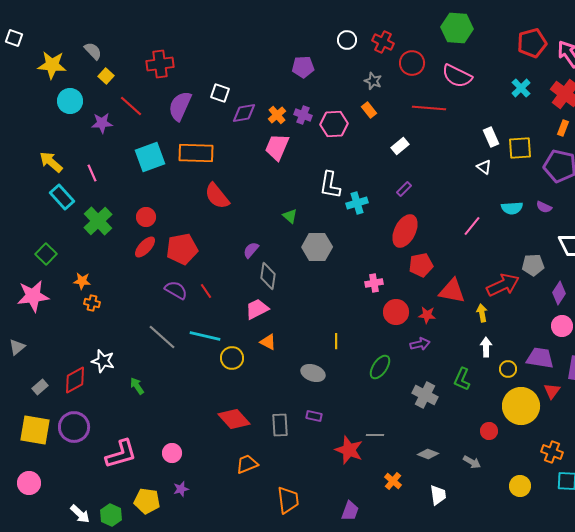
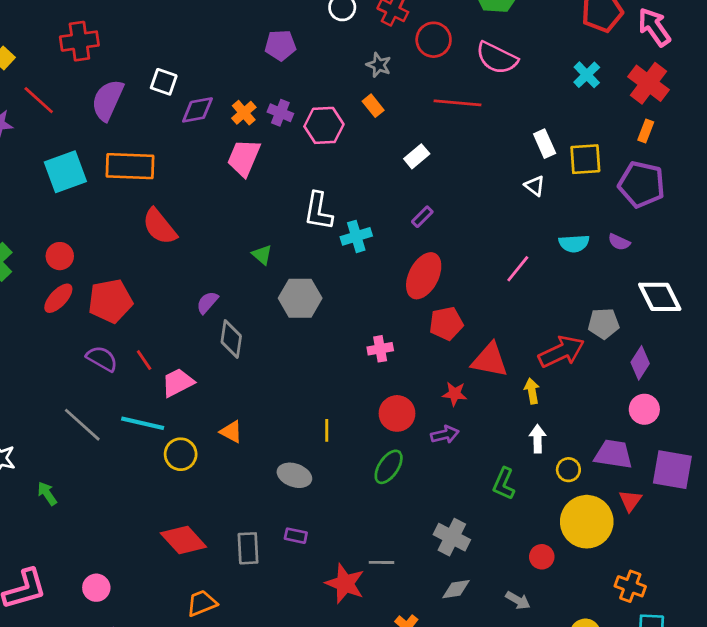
pink trapezoid: (257, 309) -> (178, 383), moved
red circle: (396, 312) -> (397, 413), moved
gray cross: (425, 395) -> (452, 537), moved
gray diamond: (428, 454) -> (456, 589), turned -30

